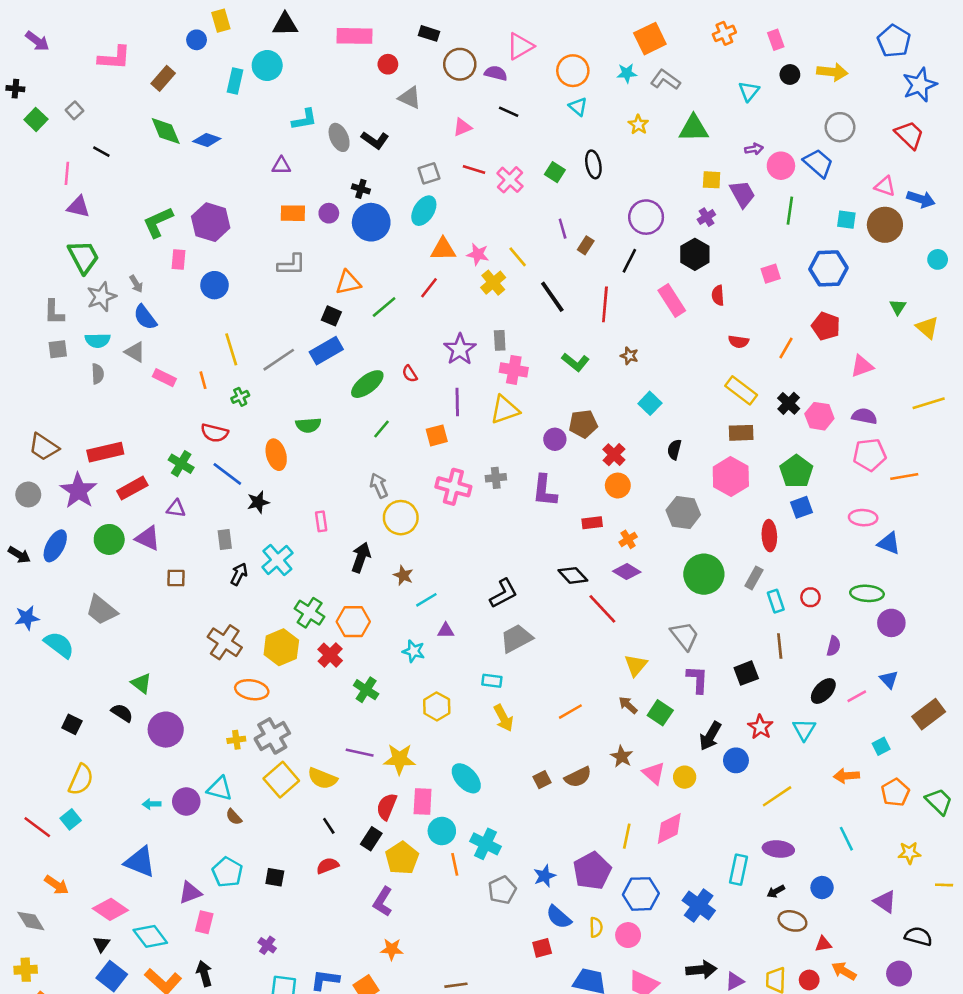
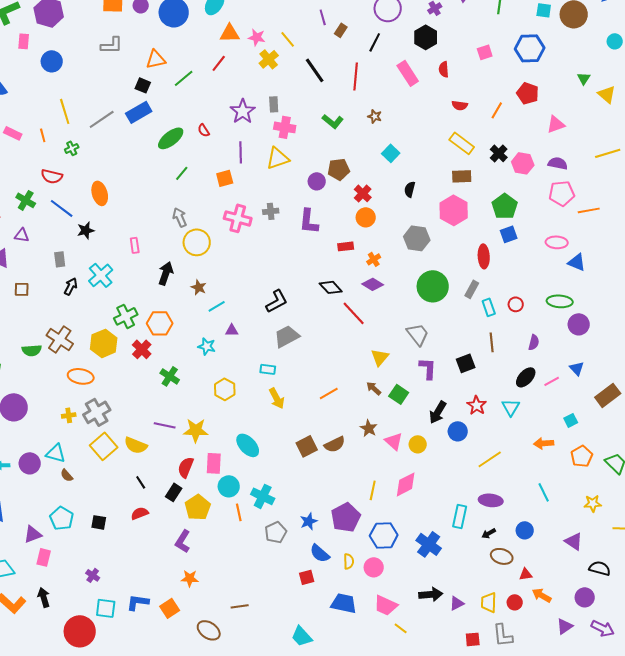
green semicircle: (308, 425) -> (32, 350), moved
green cross: (310, 613) -> (126, 316), turned 30
brown square: (542, 780) -> (307, 446), size x1.5

